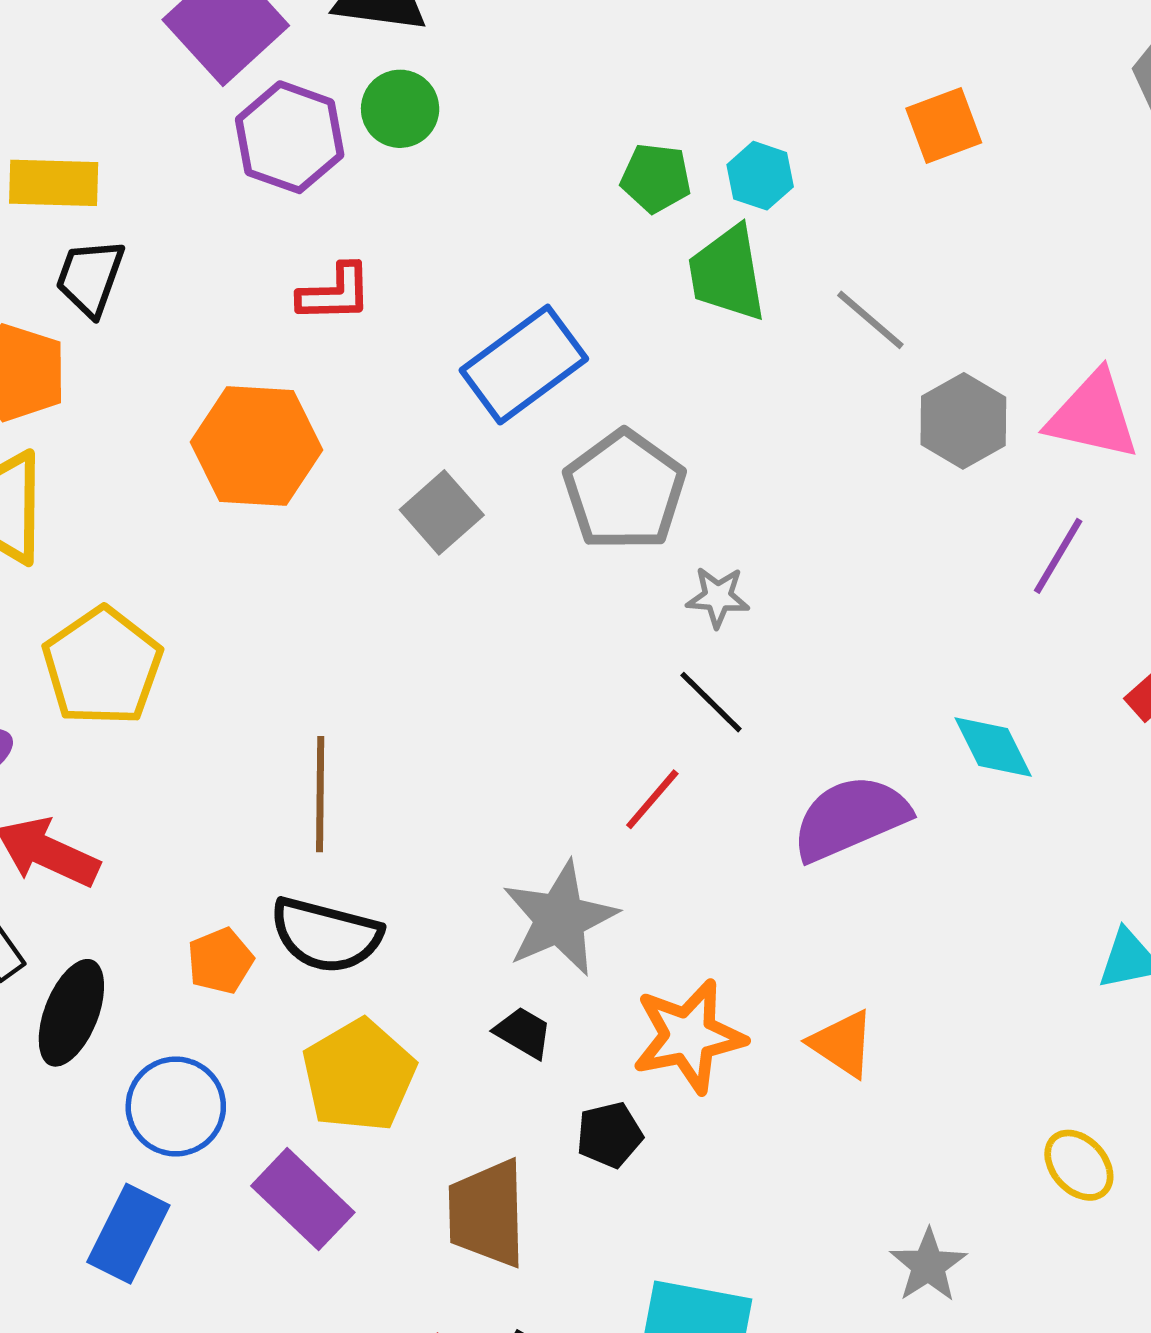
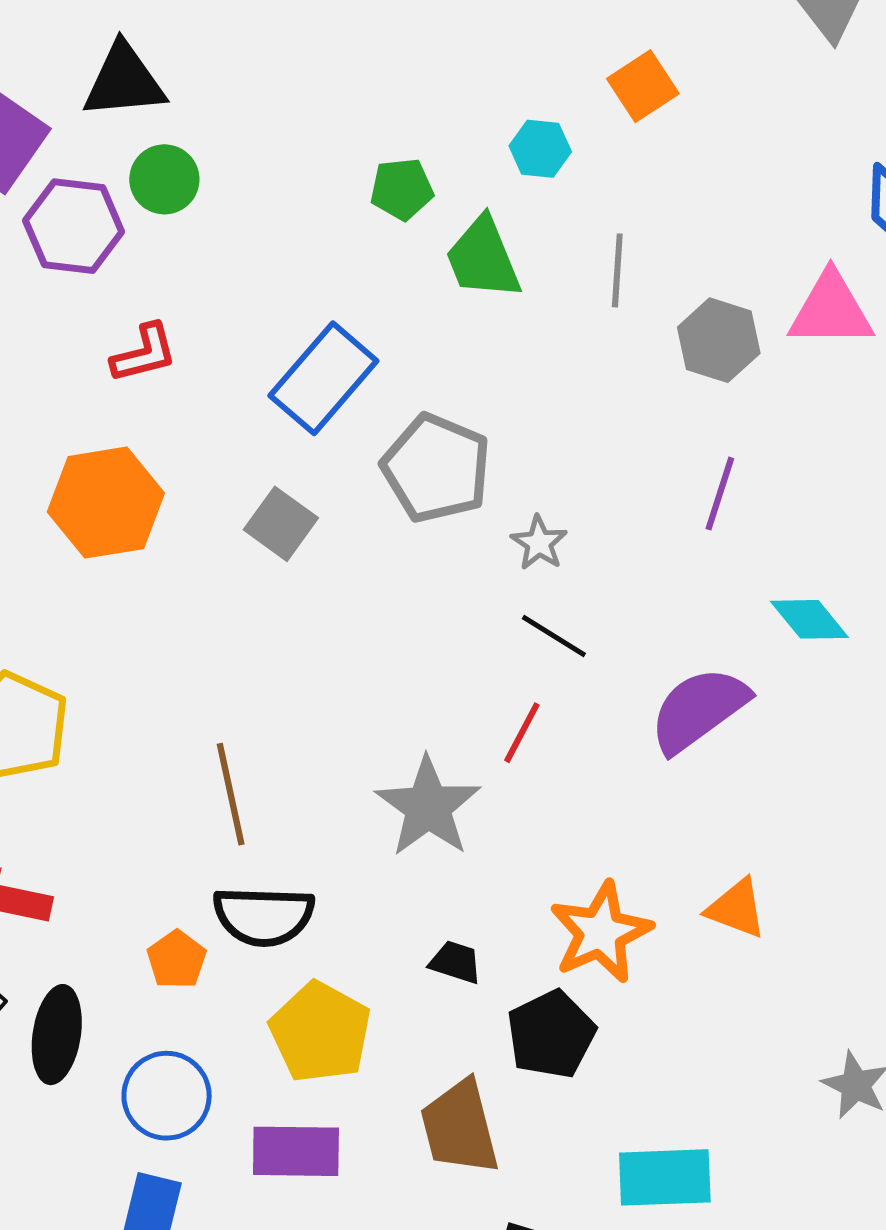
cyan hexagon: (760, 176) -> (540, 149), moved
gray line: (870, 320) -> (617, 270), turned 66
purple line: (1058, 556) -> (720, 494), moved
gray star: (718, 597) -> (539, 543), turned -30
gray star: (560, 919) -> (428, 807), moved
black pentagon: (609, 1135) -> (551, 1034), size x1.5
purple rectangle: (303, 1199) -> (296, 1151), turned -30

